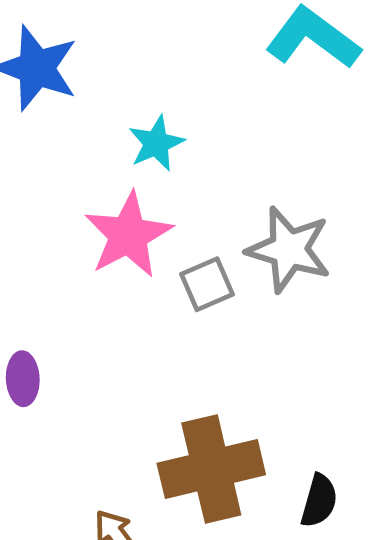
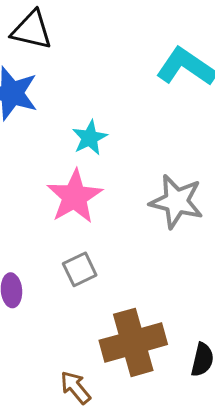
gray square: (207, 284) -> (80, 269), moved

